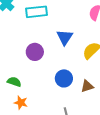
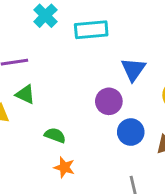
purple circle: (35, 52) -> (109, 101), moved

